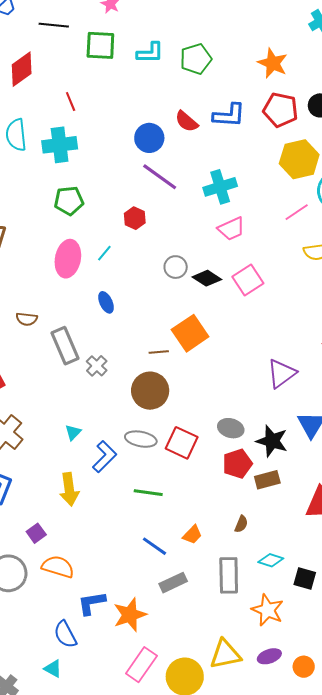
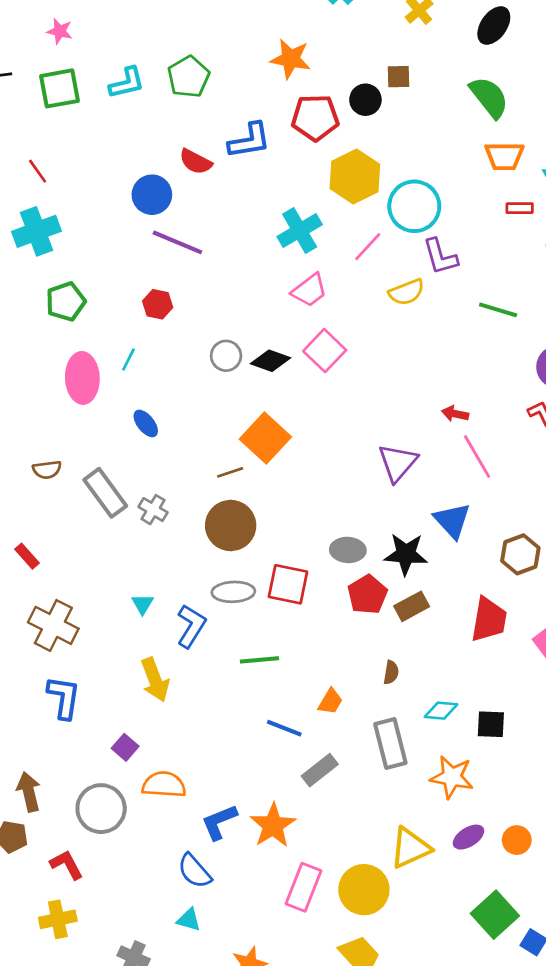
cyan cross: (220, 187) -> (300, 231), moved
pink trapezoid: (231, 229) -> (309, 290), moved

